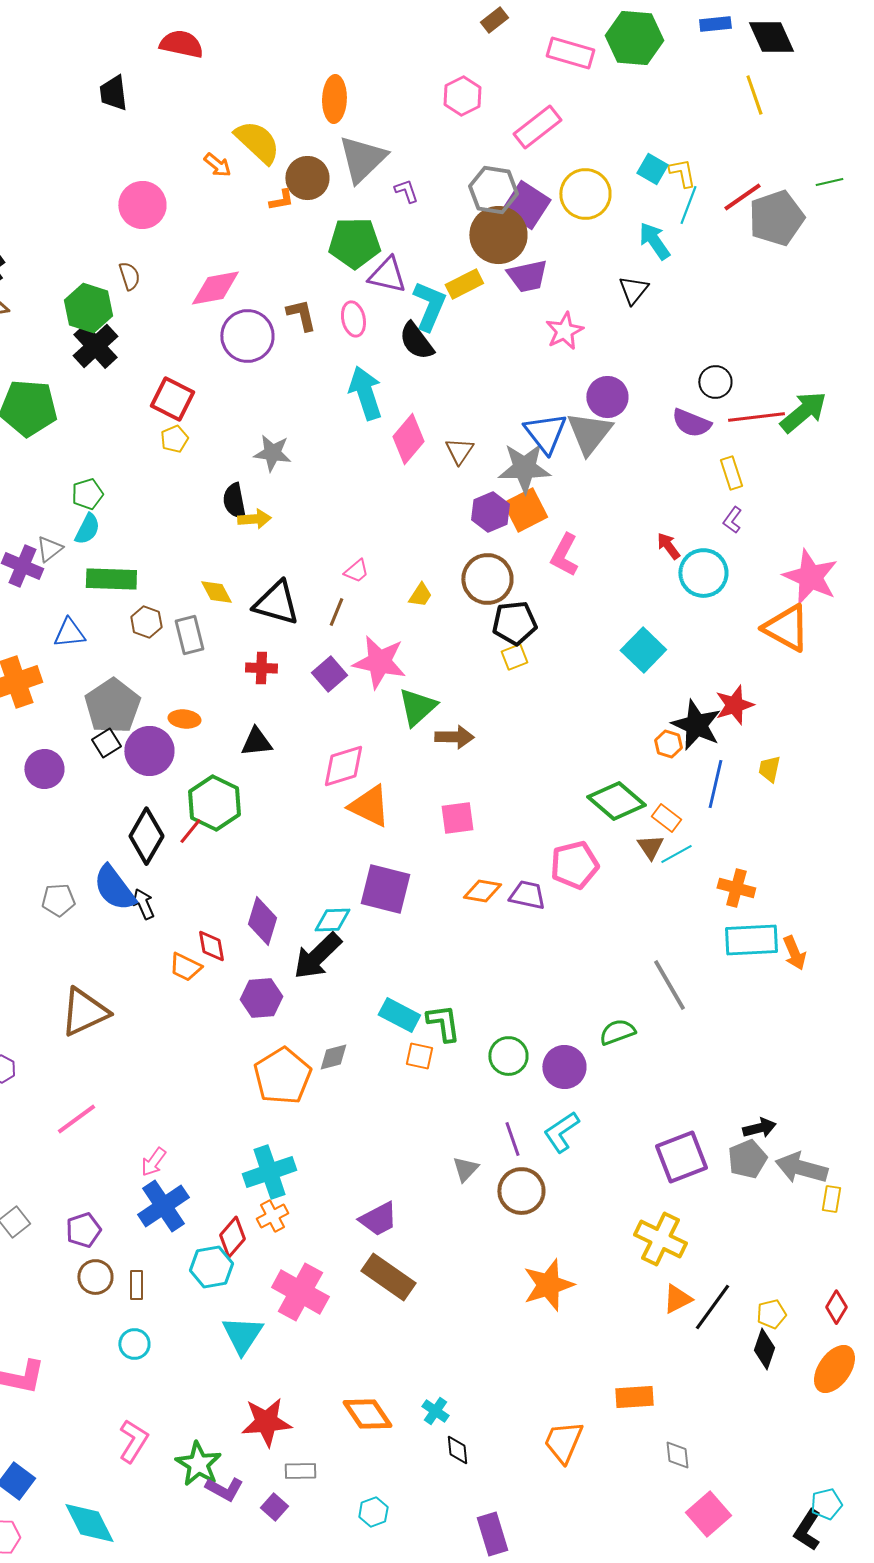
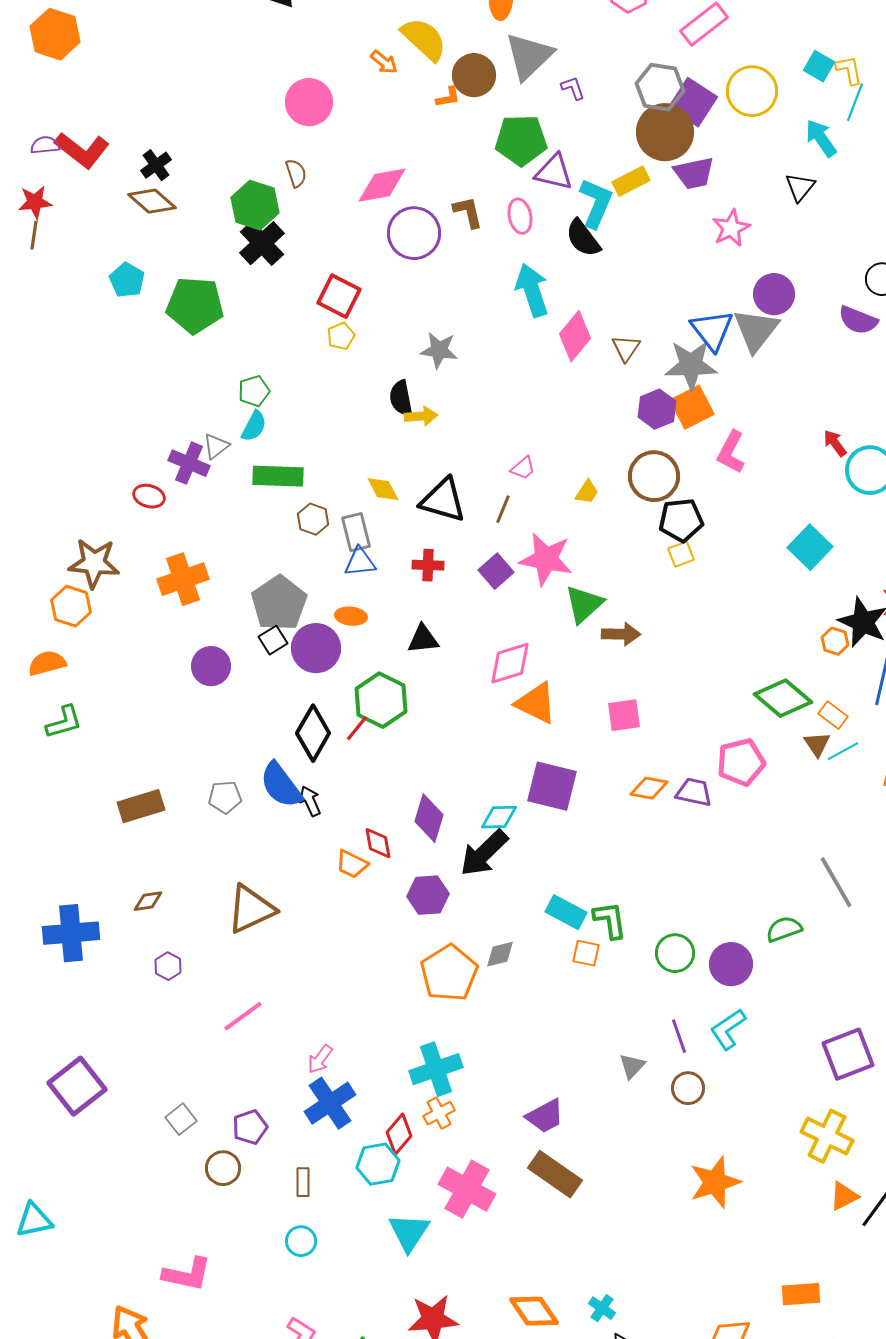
blue triangle: (69, 633) -> (360, 562), moved
brown circle: (521, 1191) -> (688, 1088), size x0.7
brown circle: (95, 1277) -> (223, 1168), moved

